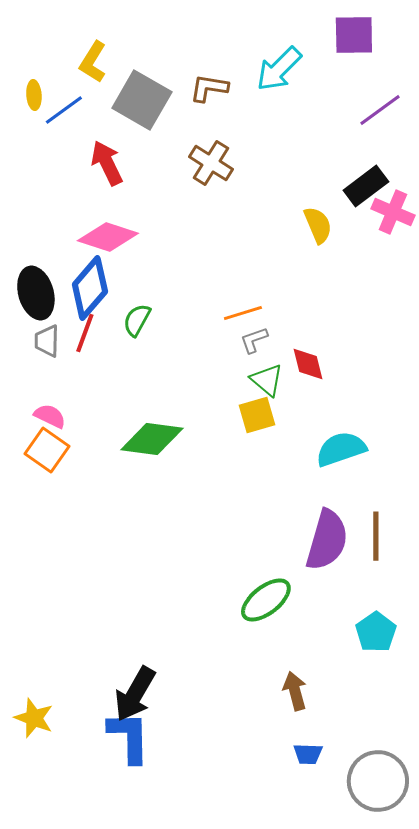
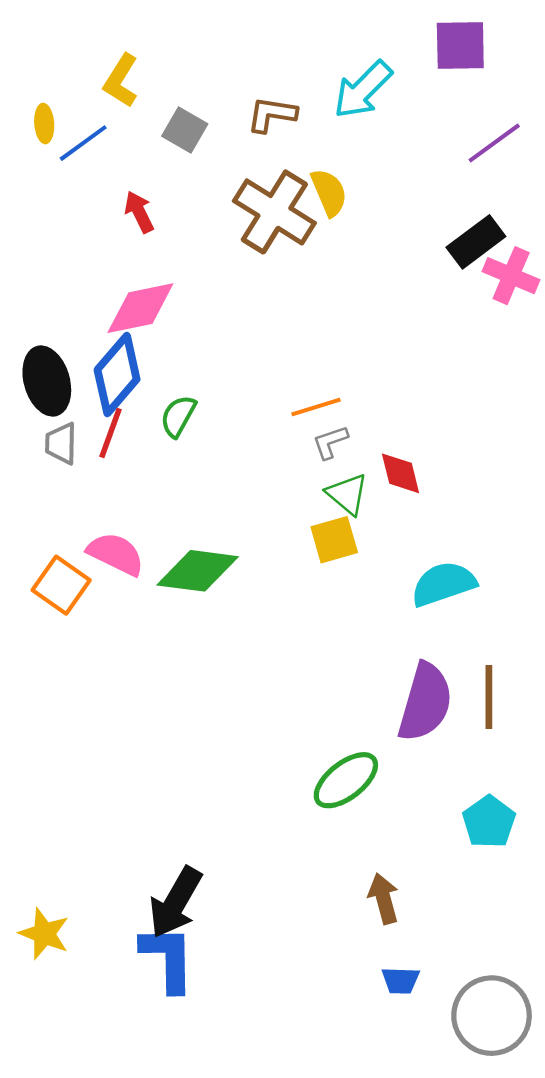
gray square: (142, 100) -> (185, 130), size x0.6
red arrow: (107, 163) -> (139, 212), size x0.7
brown cross: (211, 163) -> (274, 212), size x1.4
yellow semicircle: (318, 225) -> (329, 192), moved
pink diamond: (108, 237) -> (140, 308), turned -30
pink semicircle: (50, 416) -> (116, 554), moved, size x1.4

